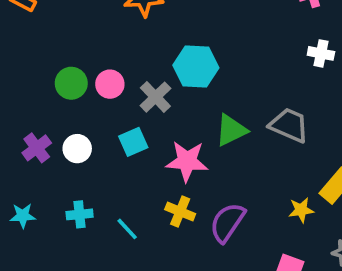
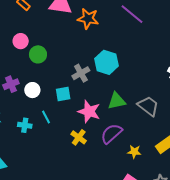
pink circle: (110, 84) -> (21, 41), moved
yellow star: (301, 210) -> (134, 152), moved
purple semicircle: (227, 222) -> (111, 134), moved
cyan line: (127, 229) -> (46, 117), moved

